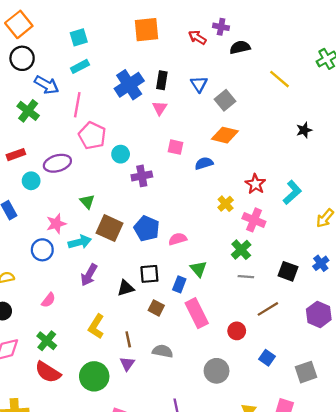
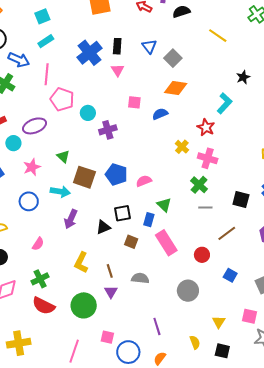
cyan L-shape: (292, 192) -> (225, 103), moved
pink star: (56, 224) -> (32, 167), moved
cyan arrow: (80, 242) -> (60, 192), turned 30
green cross: (47, 341) -> (40, 279), turned 30

